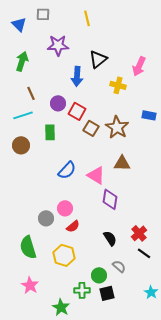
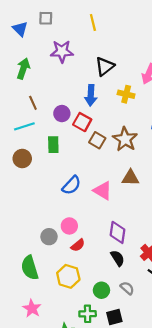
blue arrow: (77, 76) -> (91, 95), moved
purple diamond: (110, 199) -> (118, 232), moved
green circle: (99, 275) -> (101, 290), moved

